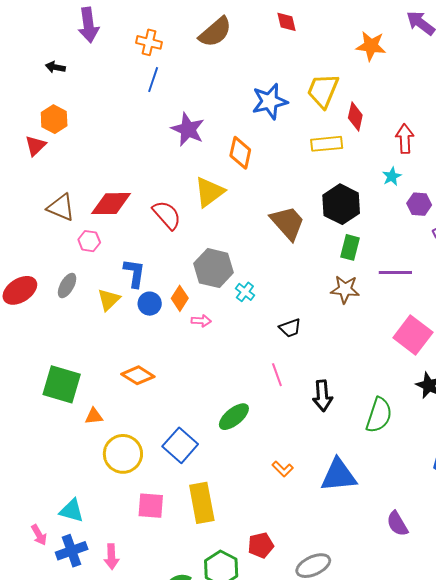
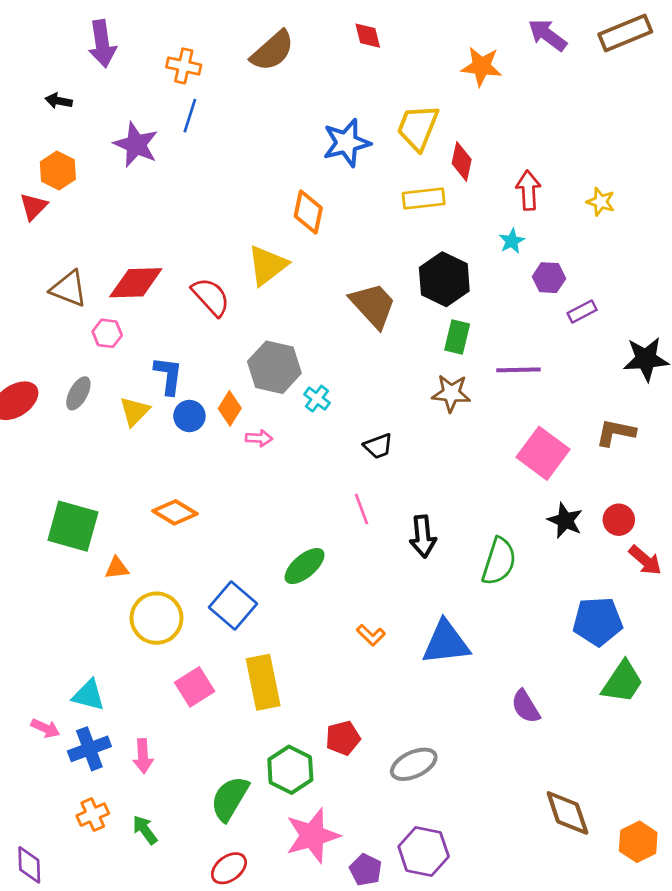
purple star: (188, 129) -> (136, 145), moved
pink square: (151, 506) -> (195, 687), turned -36
pink arrow: (39, 535) -> (45, 728), turned -35

